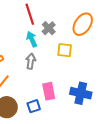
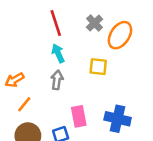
gray cross: (49, 28) -> (95, 23), moved

